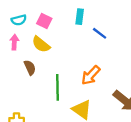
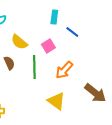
pink square: (44, 21) -> (48, 46), moved, turned 32
green line: (58, 87) -> (34, 67), moved

